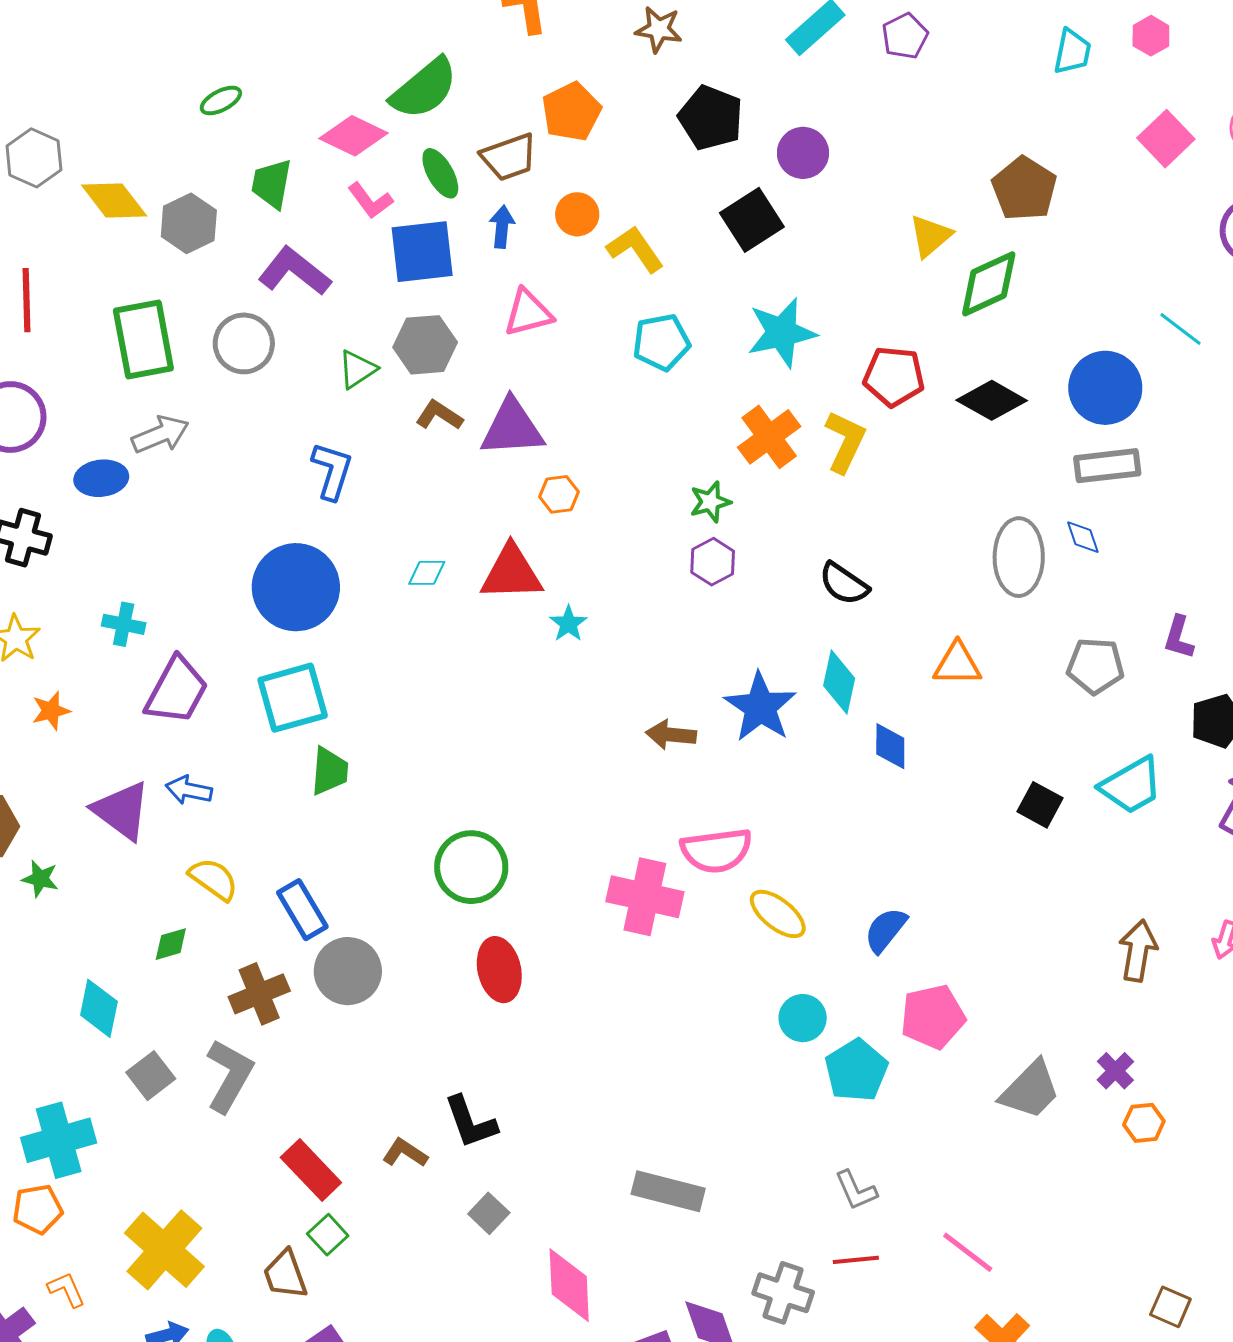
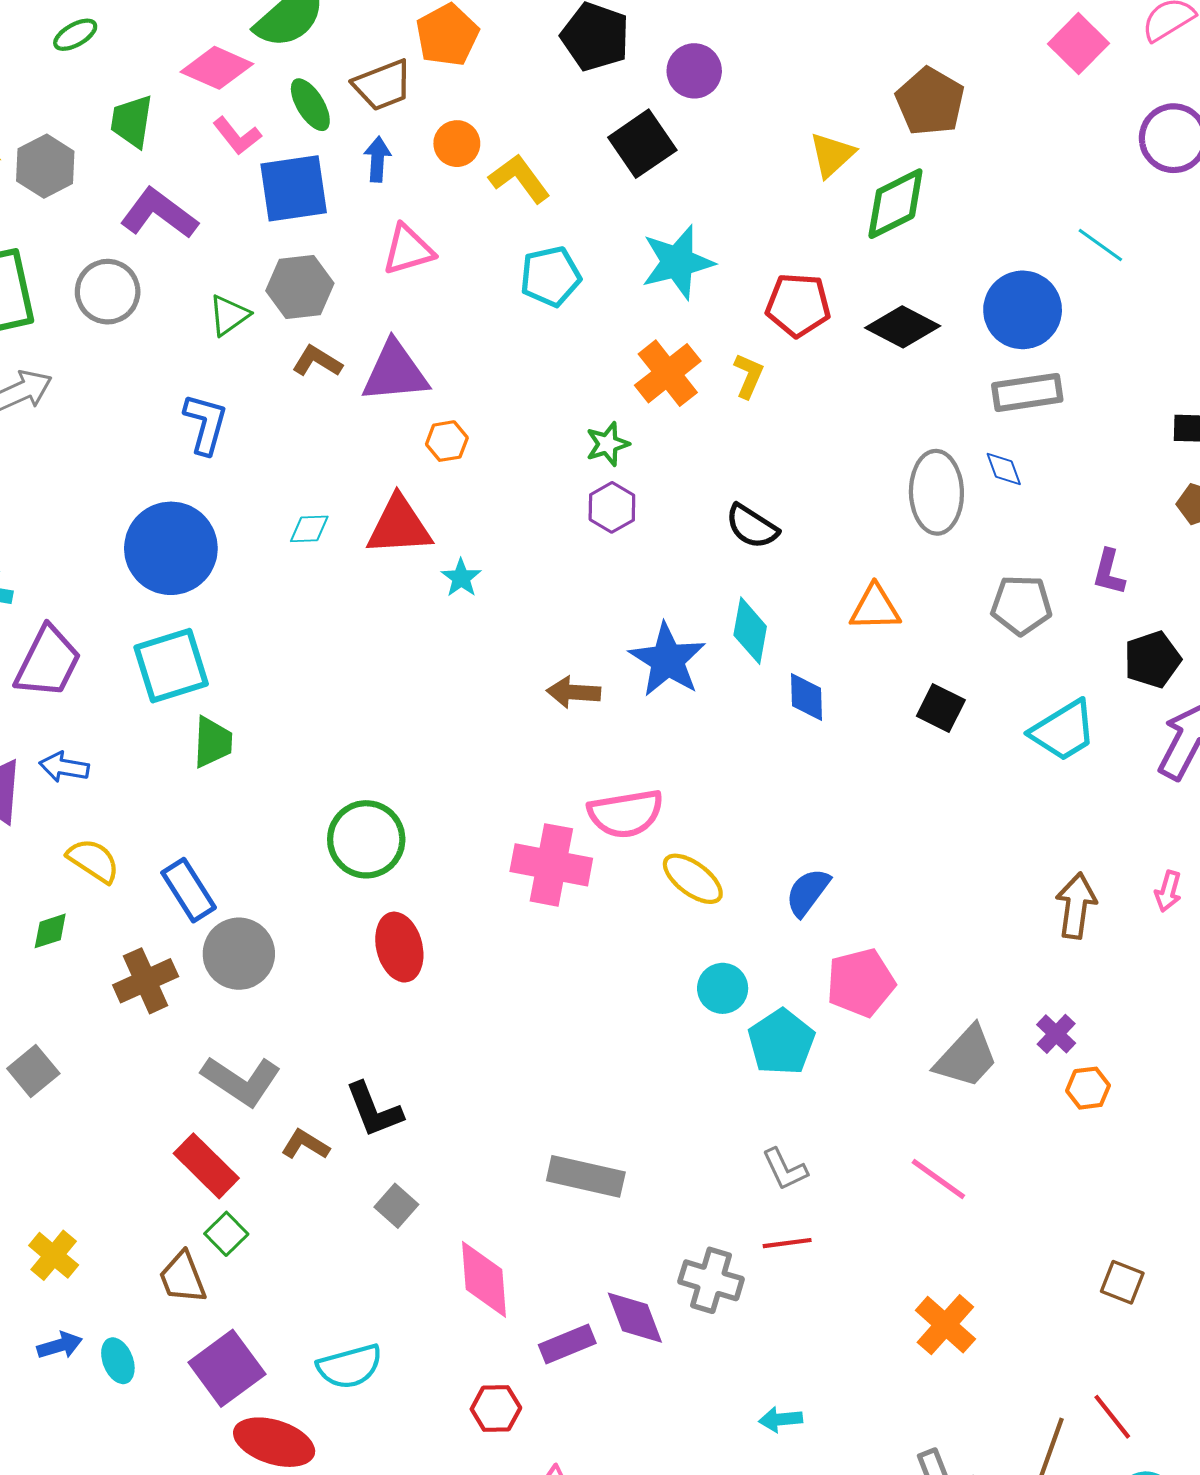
yellow L-shape: (845, 442) -> (749, 376), size x0.7
black square: (1040, 805) -> (941, 708), moved
gray L-shape: (229, 1076) -> (241, 1081), moved, turned 96
yellow cross: (164, 1250) -> (54, 1255), size x0.6
pink line: (968, 1252) -> (938, 1179), moved

